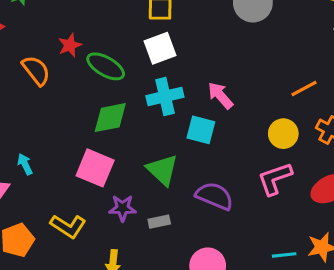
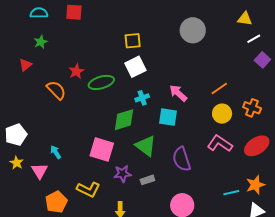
green ellipse: (106, 66) -> (101, 82), turned -40
orange line: (304, 89) -> (219, 89), moved
cyan cross: (165, 96) -> (142, 98), size x0.6
green diamond: (110, 118) -> (124, 120), moved
pink L-shape: (275, 179) -> (220, 144), turned 60
purple semicircle: (214, 196) -> (182, 159), turned -125

